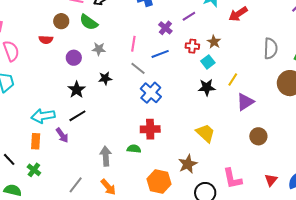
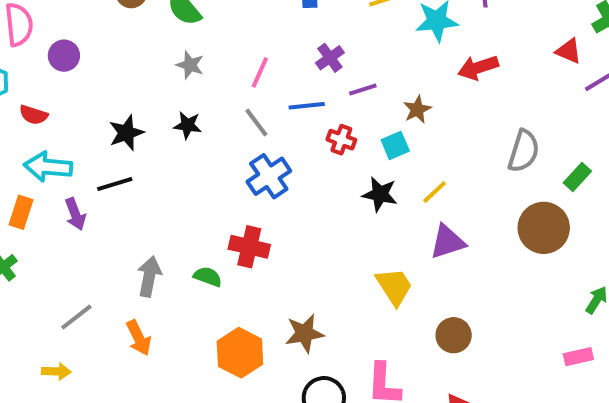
purple line: (189, 16) -> (363, 90), moved
red semicircle: (46, 40) -> (33, 115), moved
red cross: (192, 46) -> (341, 140), moved
purple circle: (74, 58) -> (64, 56), moved
yellow trapezoid: (205, 133) -> (394, 287), moved
brown circle: (258, 136) -> (454, 335), moved

